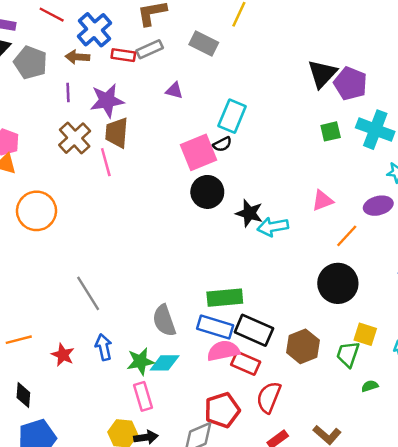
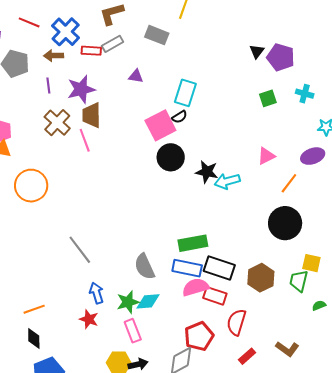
black triangle: (322, 74) -> (257, 51), size x0.6
cyan cross: (375, 130) -> (305, 94), size x0.6
orange line: (19, 340) -> (34, 309), moved
red star: (63, 355) -> (89, 319), moved

